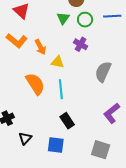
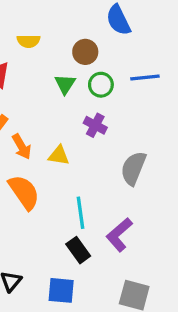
orange arrow: (40, 47) -> (22, 147), moved
cyan line: (61, 89) -> (81, 213), moved
purple L-shape: (112, 113) -> (119, 235), moved

